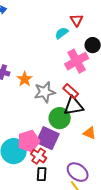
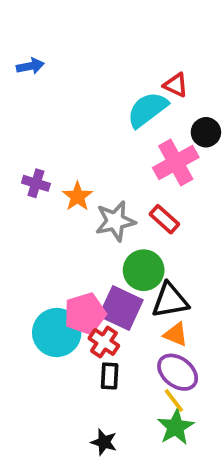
red triangle: (77, 20) -> (176, 85), turned -32
cyan semicircle: (62, 33) -> (147, 110), size x1.6
black triangle: (74, 106) -> (170, 300), moved
orange triangle: (90, 133) -> (176, 334), moved

